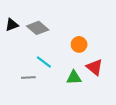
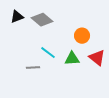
green triangle: (74, 78) -> (72, 59), moved

